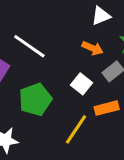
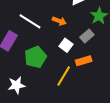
orange arrow: (93, 48) -> (59, 21), moved

